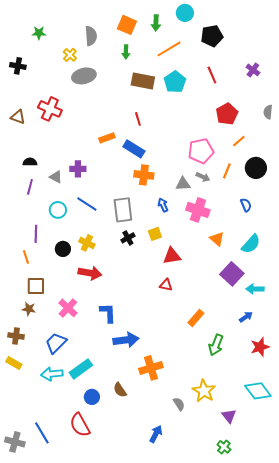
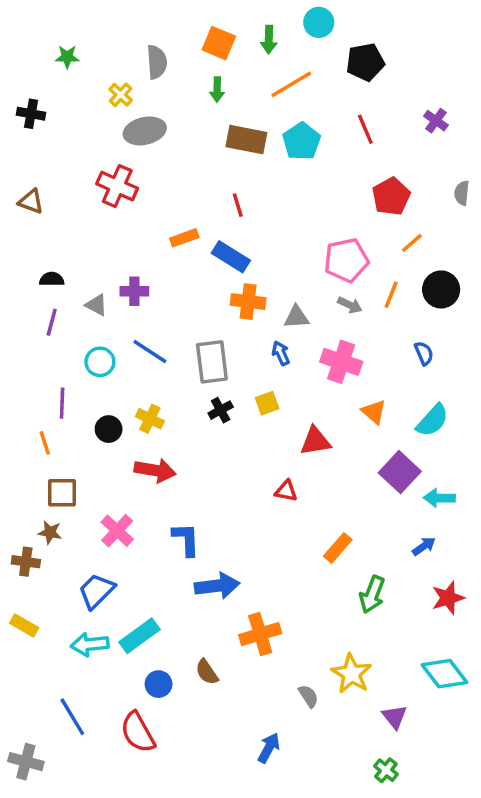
red cross: (50, 109) -> (117, 186), moved
gray triangle: (183, 184) -> (296, 317), moved
red triangle: (172, 256) -> (315, 441), moved
brown cross: (16, 336) -> (26, 562), moved
blue line: (42, 433) -> (72, 717), moved

